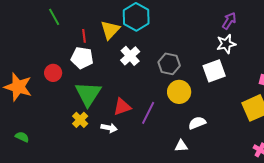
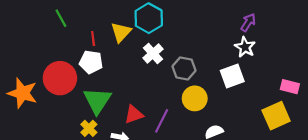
white star: (226, 44) -> (245, 47), turned -30
white cross: (130, 56) -> (153, 53), moved
red circle: (53, 73) -> (60, 78), size x1.8

